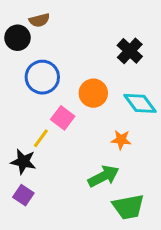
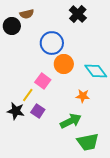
black cross: (130, 51) -> (78, 14), moved
blue circle: (42, 77) -> (52, 43), moved
purple square: (23, 195) -> (38, 111), moved

